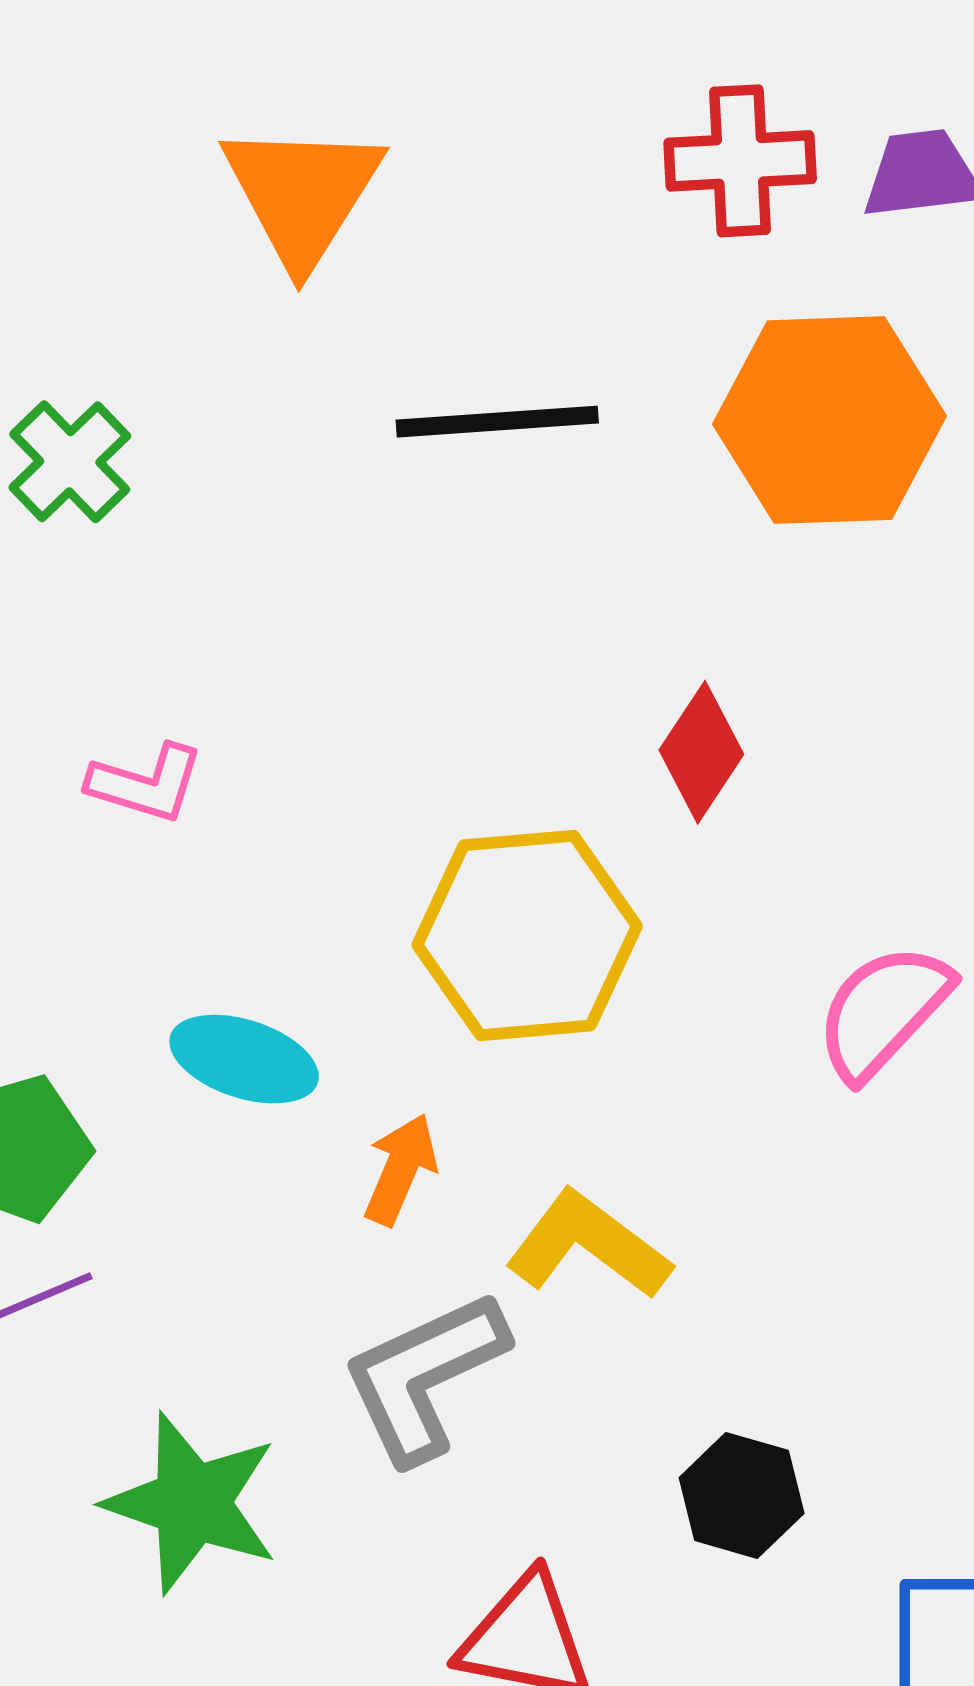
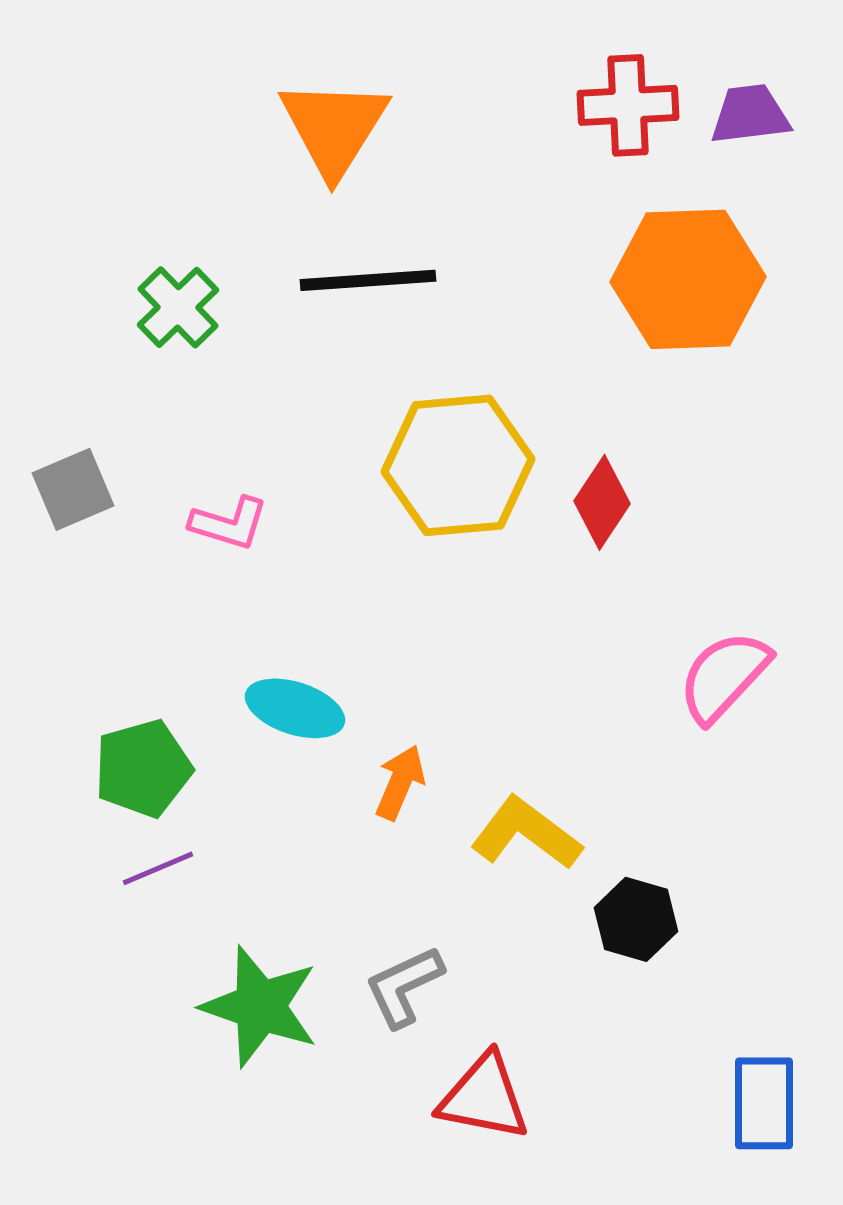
black line: (497, 422) -> (368, 280), moved
yellow hexagon: (527, 935) -> (458, 465), moved
gray L-shape: (424, 1376) -> (404, 986), moved, size x0.7
black hexagon: (742, 1495) -> (636, 919), moved

